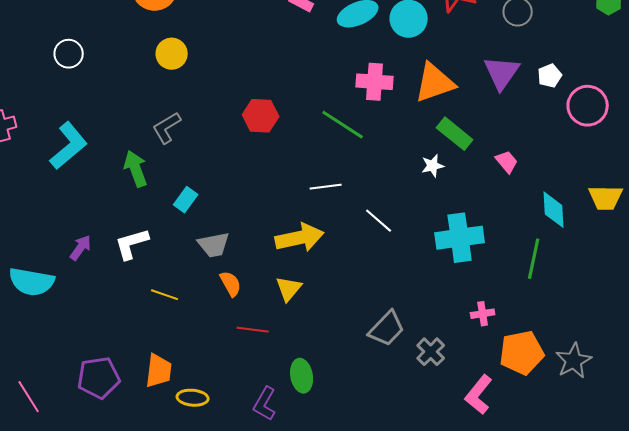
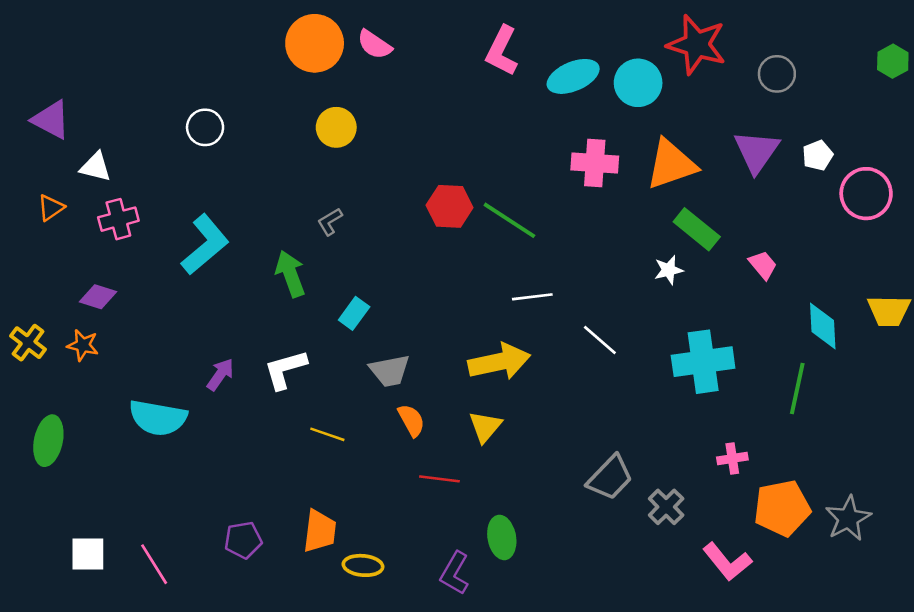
green line: (343, 125) -> (509, 220), moved
gray L-shape: (167, 128) -> (330, 222), size x0.7
purple pentagon: (99, 378) -> (243, 540), size x0.7
pink L-shape: (479, 395) -> (727, 562), turned -78

